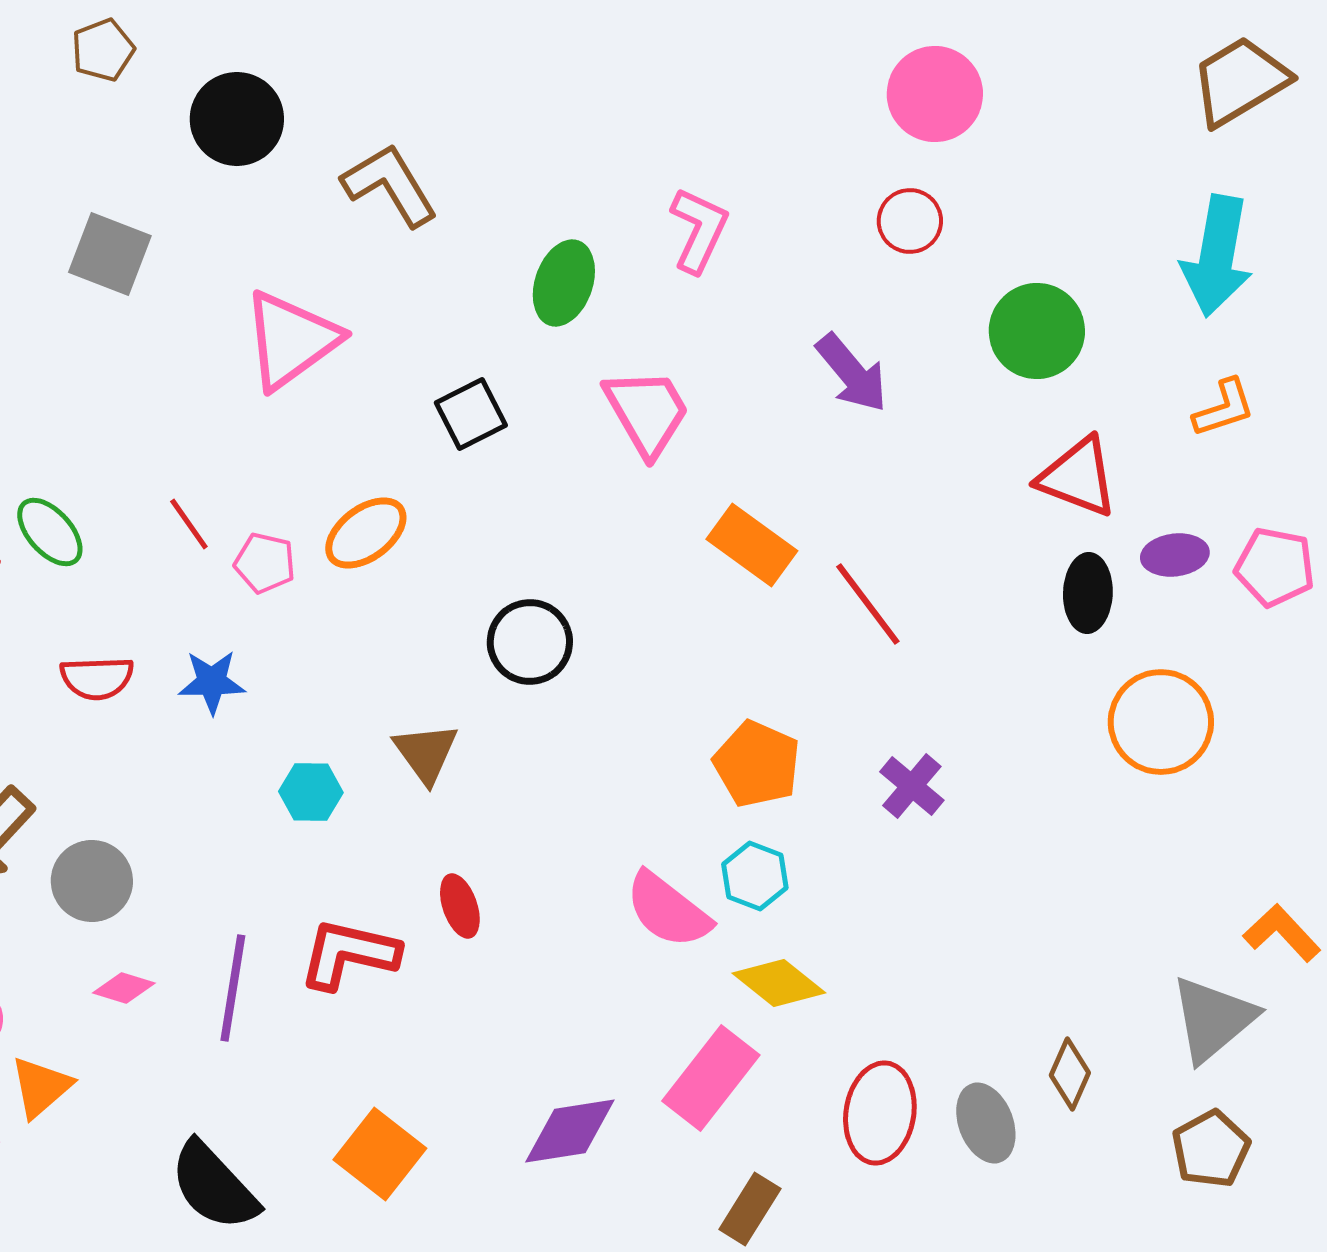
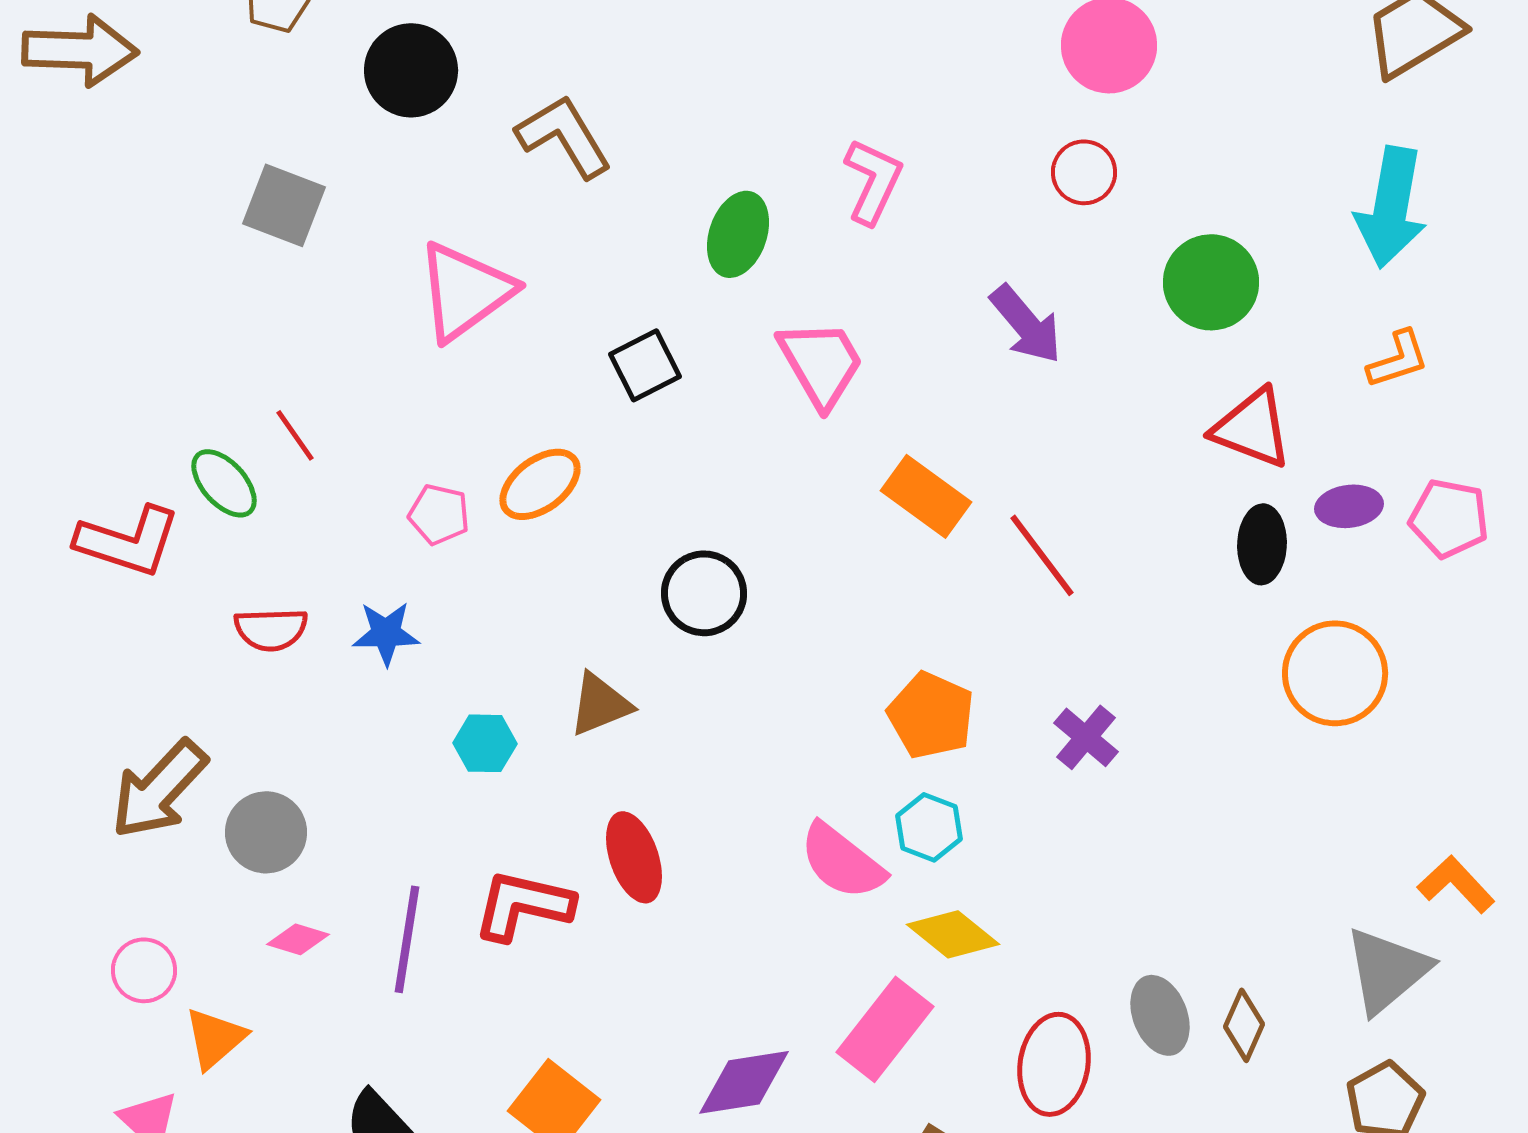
red line: (189, 524) -> (295, 435), moved
brown triangle: (426, 753) -> (600, 704), turned 44
red ellipse: (460, 906) -> (634, 857), size x1.4
gray ellipse: (986, 1123) -> (1160, 1015), moved

